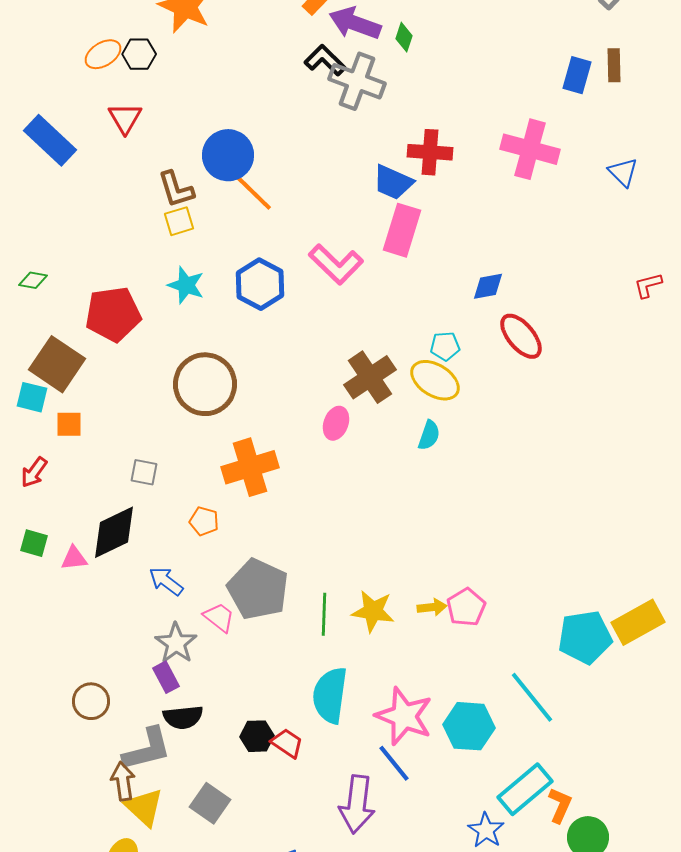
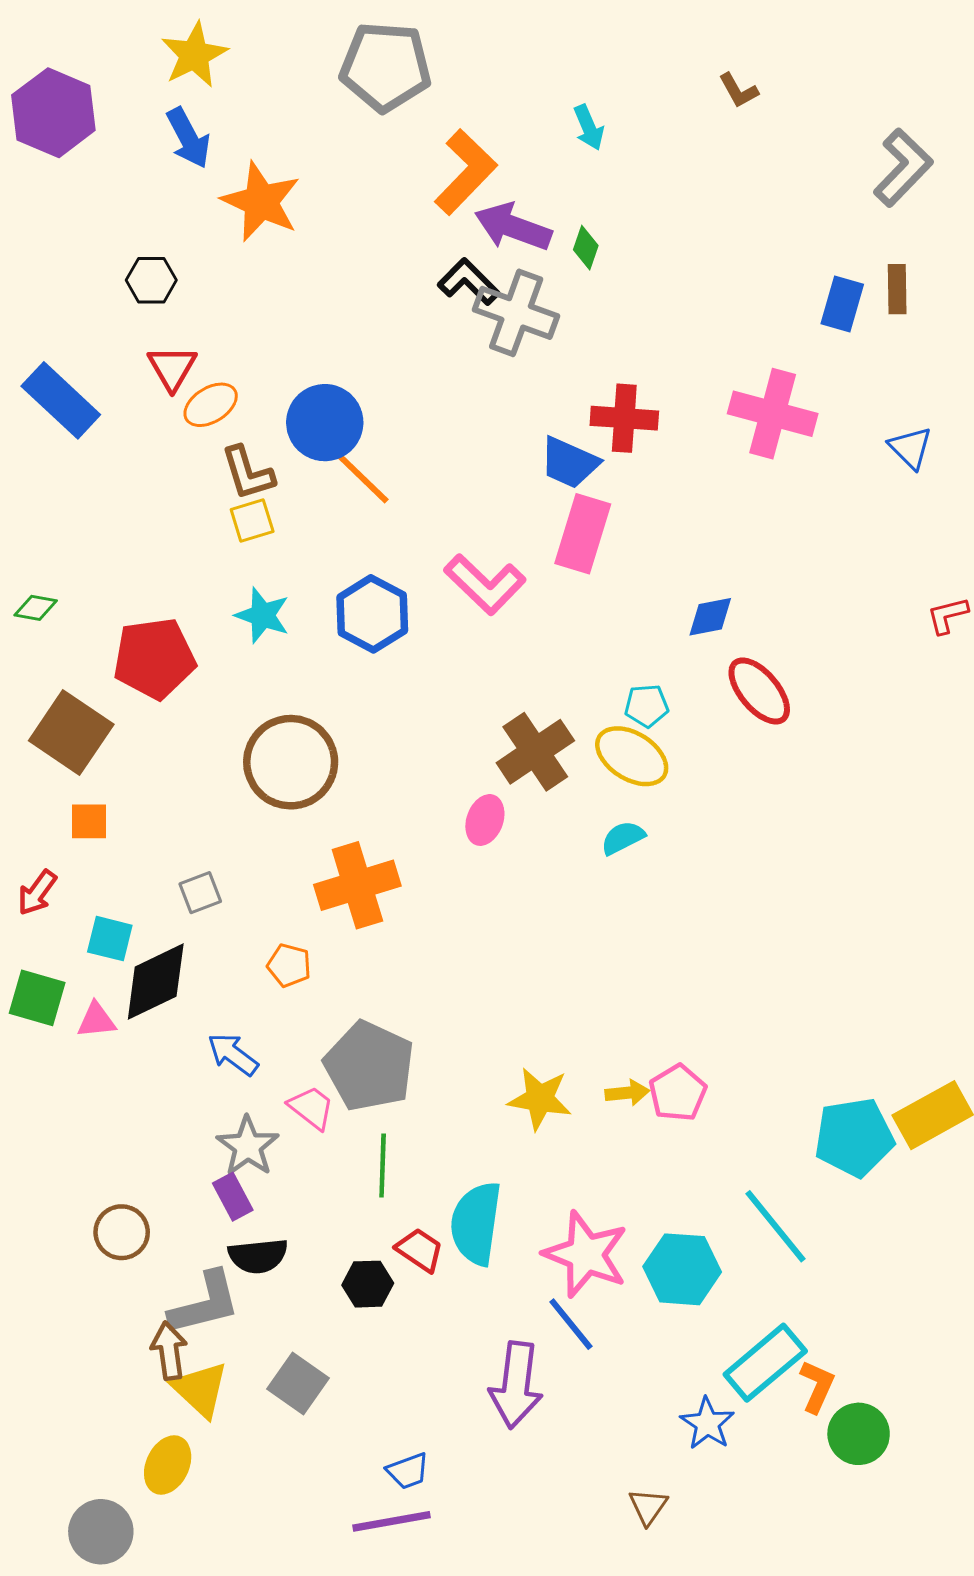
orange ellipse: (103, 54) -> (211, 405), moved
black hexagon: (139, 54) -> (151, 280), moved
cyan square: (32, 397) -> (110, 939), moved
cyan semicircle: (429, 435) -> (623, 838), turned -136
gray square: (144, 472) -> (200, 893), turned -32
green square: (34, 543) -> (37, 998), size x1.4
green line: (324, 614) -> (383, 1165), moved
red trapezoid: (287, 743) -> (420, 1250), moved

